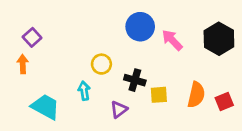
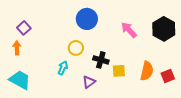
blue circle: (140, 27) -> (87, 19), moved
cyan arrow: (84, 91) -> (63, 68), turned 32
cyan trapezoid: (45, 107) -> (20, 80), moved

